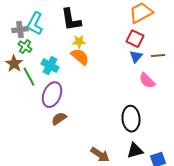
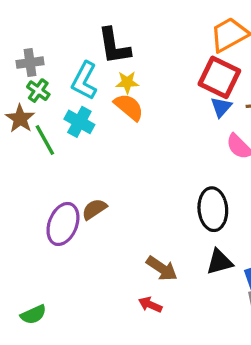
cyan L-shape: (35, 24) -> (84, 81), moved
red square: (135, 39) -> (219, 77), size x1.4
purple ellipse: (52, 95) -> (63, 224), moved

